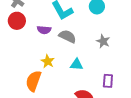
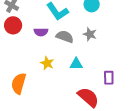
gray star: (103, 41) -> (90, 34), moved
orange semicircle: (33, 81) -> (19, 84), moved

